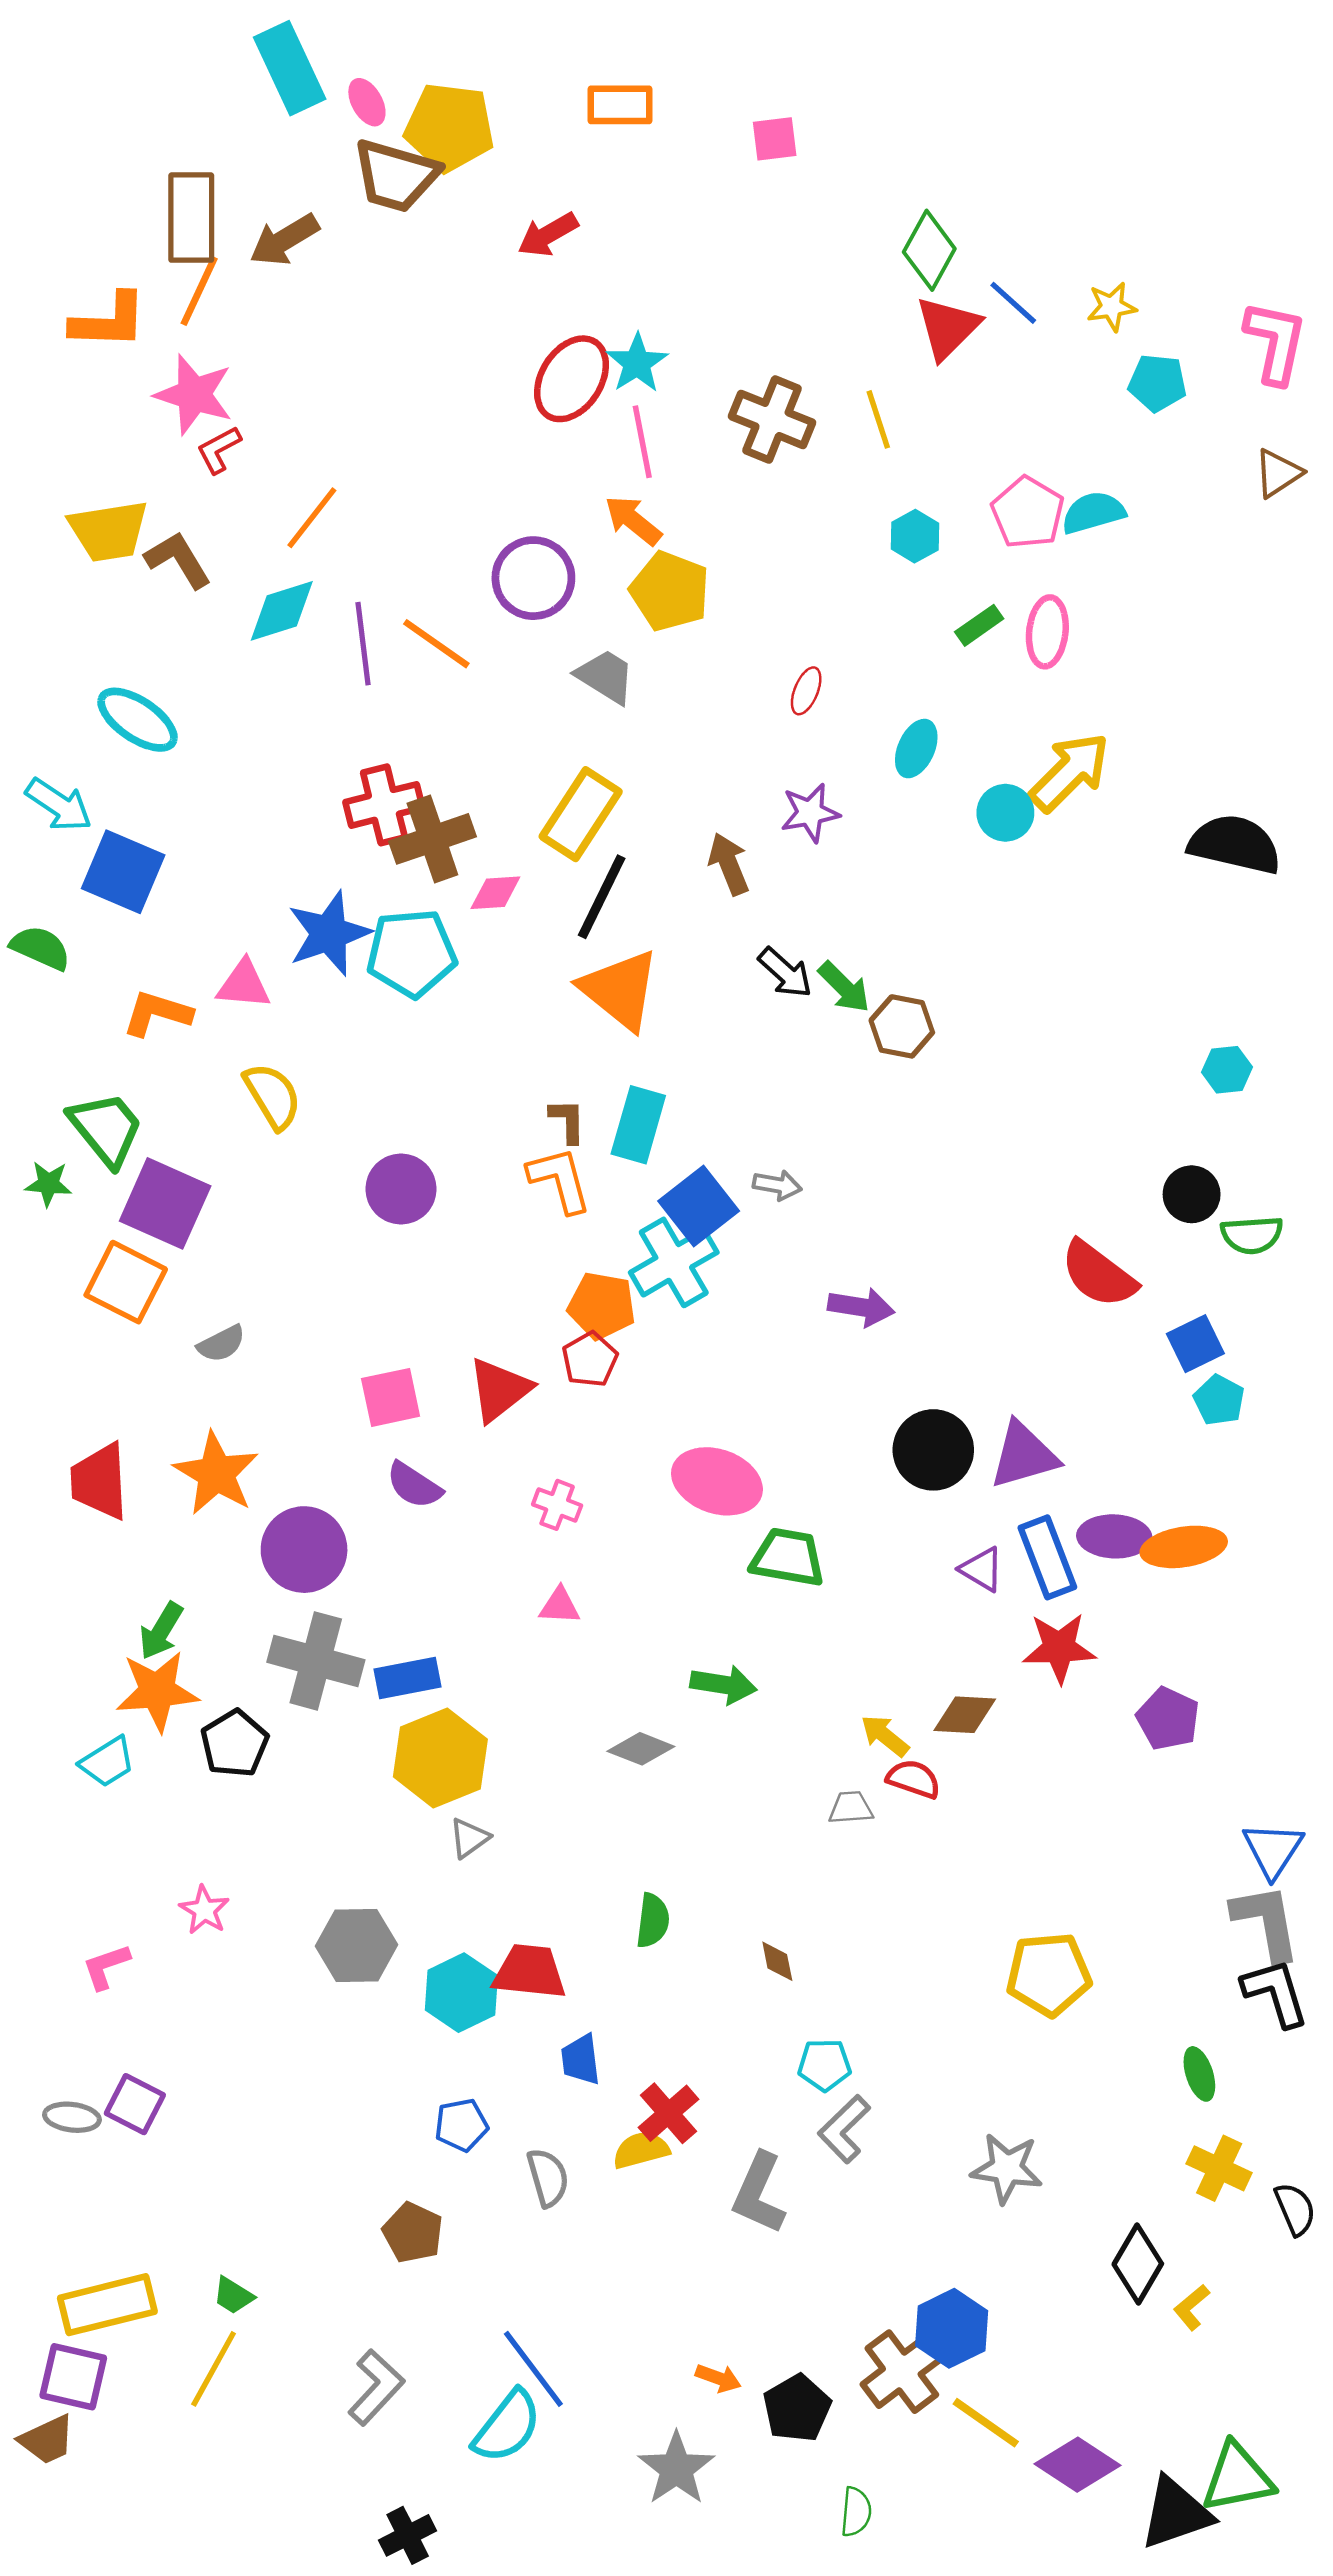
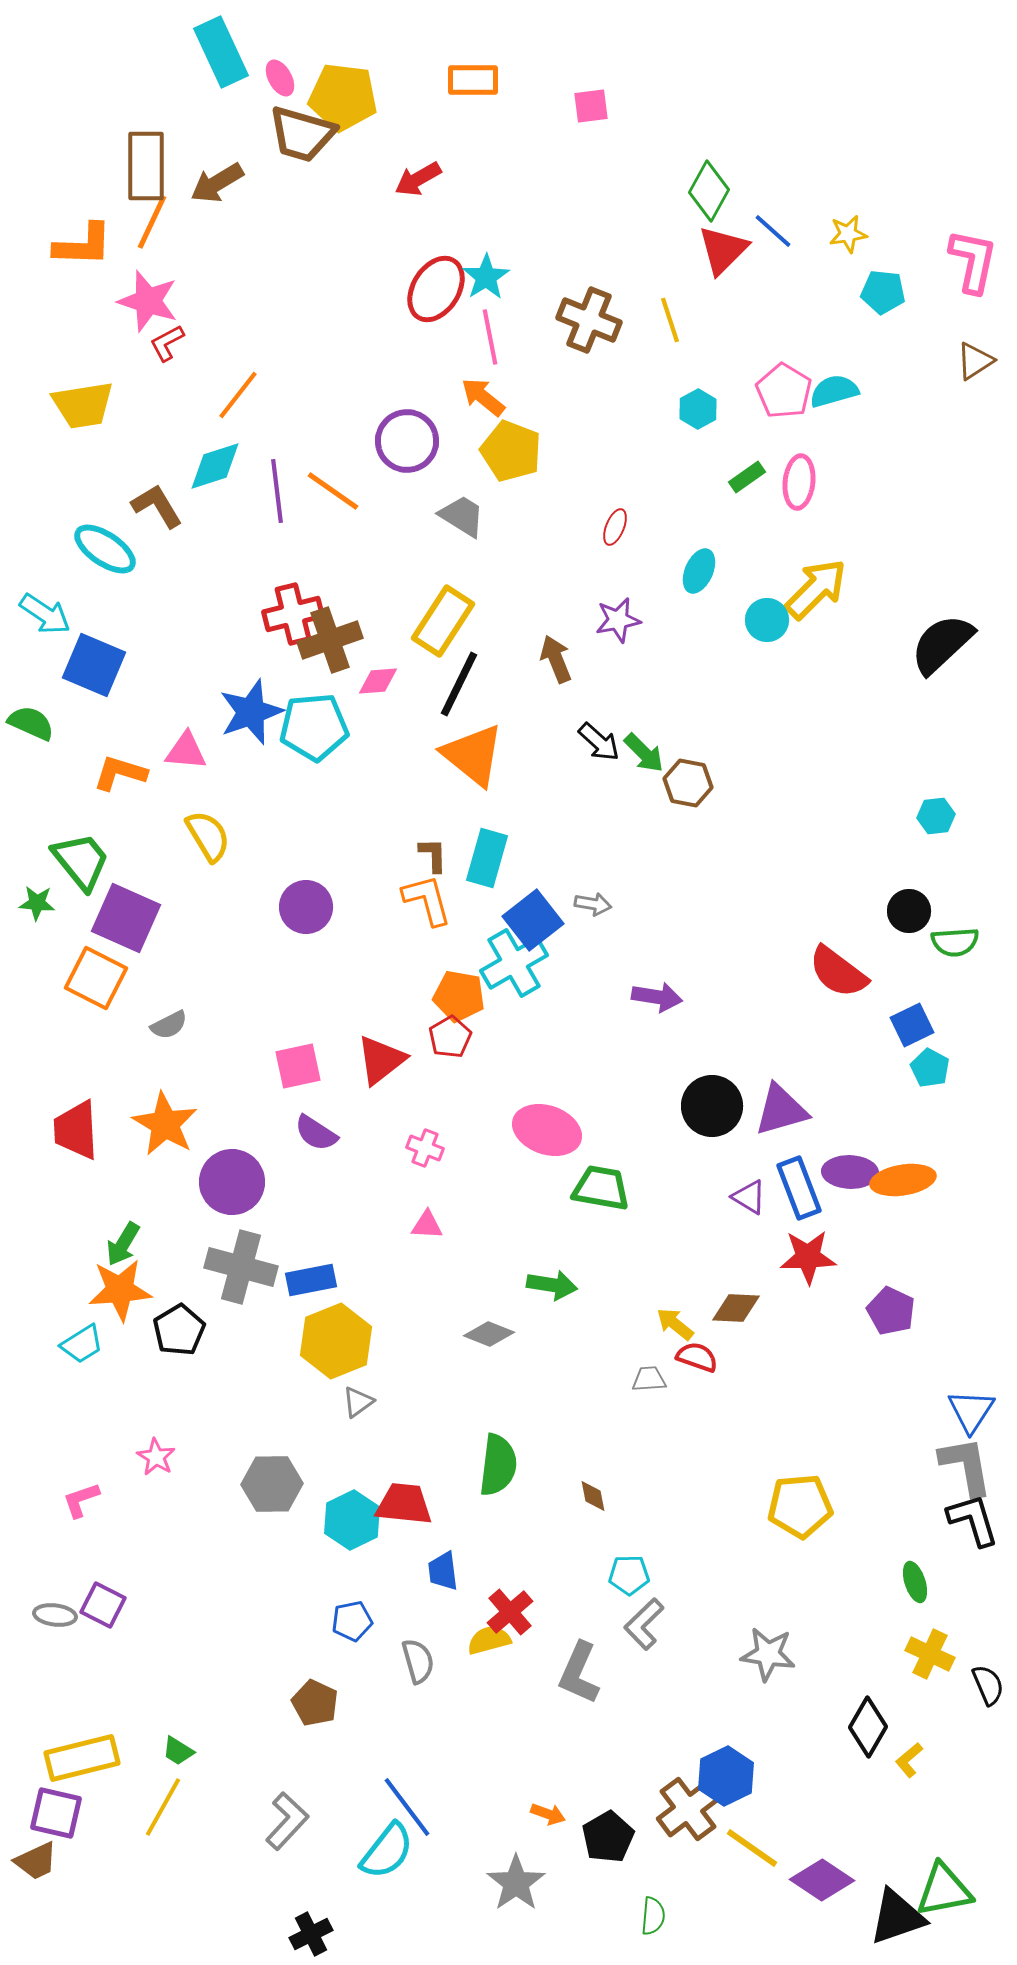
brown L-shape: (178, 560) -> (157, 506), moved
black semicircle: (1235, 844) -> (942, 644), turned -56
green semicircle: (653, 1921) -> (498, 1465), size x1.5

